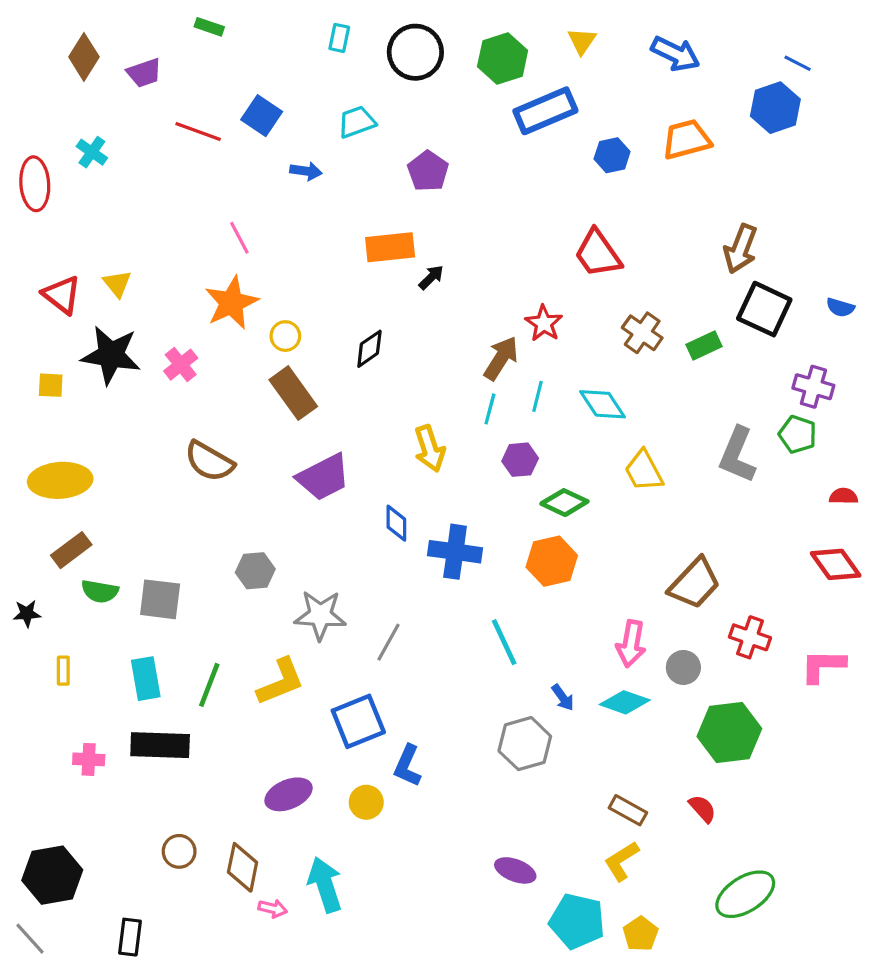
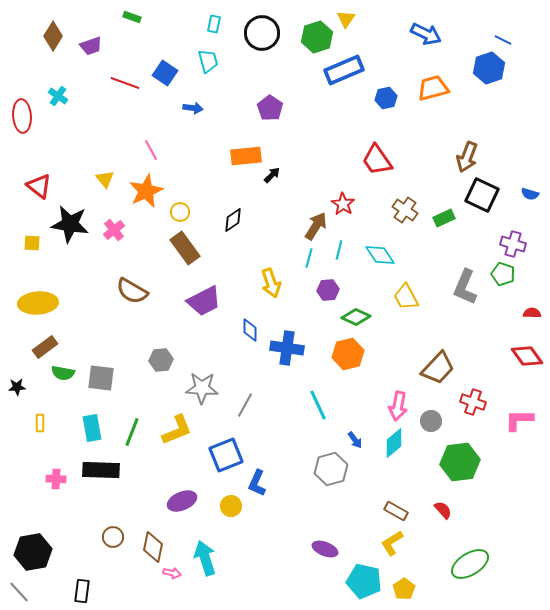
yellow triangle: (582, 41) -> (346, 19), moved
cyan trapezoid: (357, 122) -> (208, 61), moved, turned 95
yellow triangle: (117, 284) -> (105, 179), moved
cyan diamond: (625, 702) -> (394, 443), turned -60

